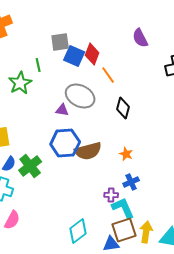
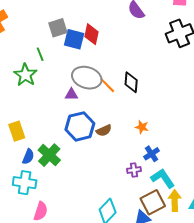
orange line: (108, 75) -> (107, 85), moved
brown semicircle: (88, 151) -> (104, 130), size x0.6
cyan L-shape: (123, 208) -> (163, 178), moved

